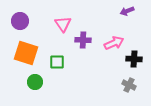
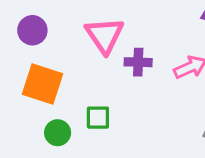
pink triangle: (63, 24) -> (105, 35), size x1.4
green square: (57, 62) -> (98, 118), moved

